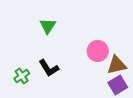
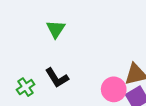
pink circle: (98, 51) -> (114, 89), moved

